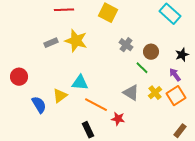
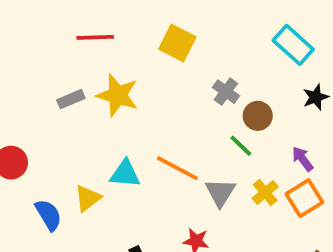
gray cross: (126, 45) -> (226, 92), moved
black star: (182, 55) -> (316, 97), moved
gray triangle: (131, 93) -> (220, 192), turned 30
orange line: (96, 105) -> (177, 168), moved

